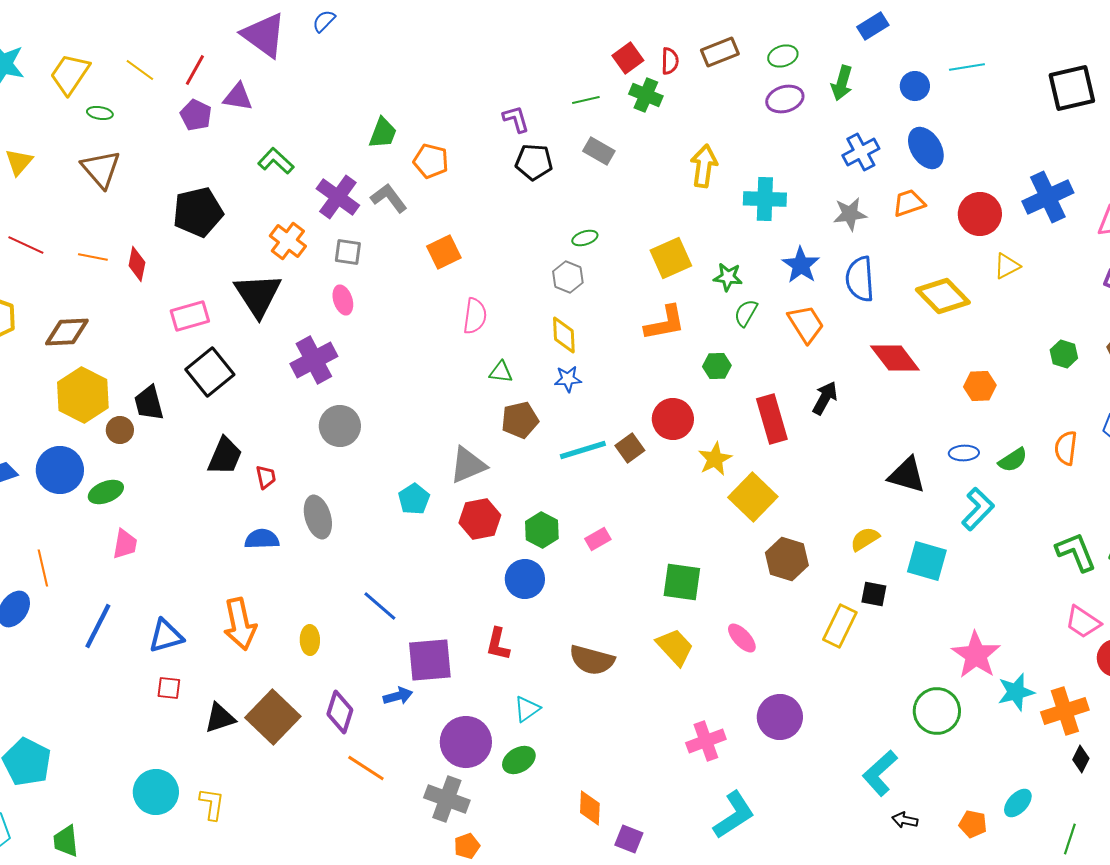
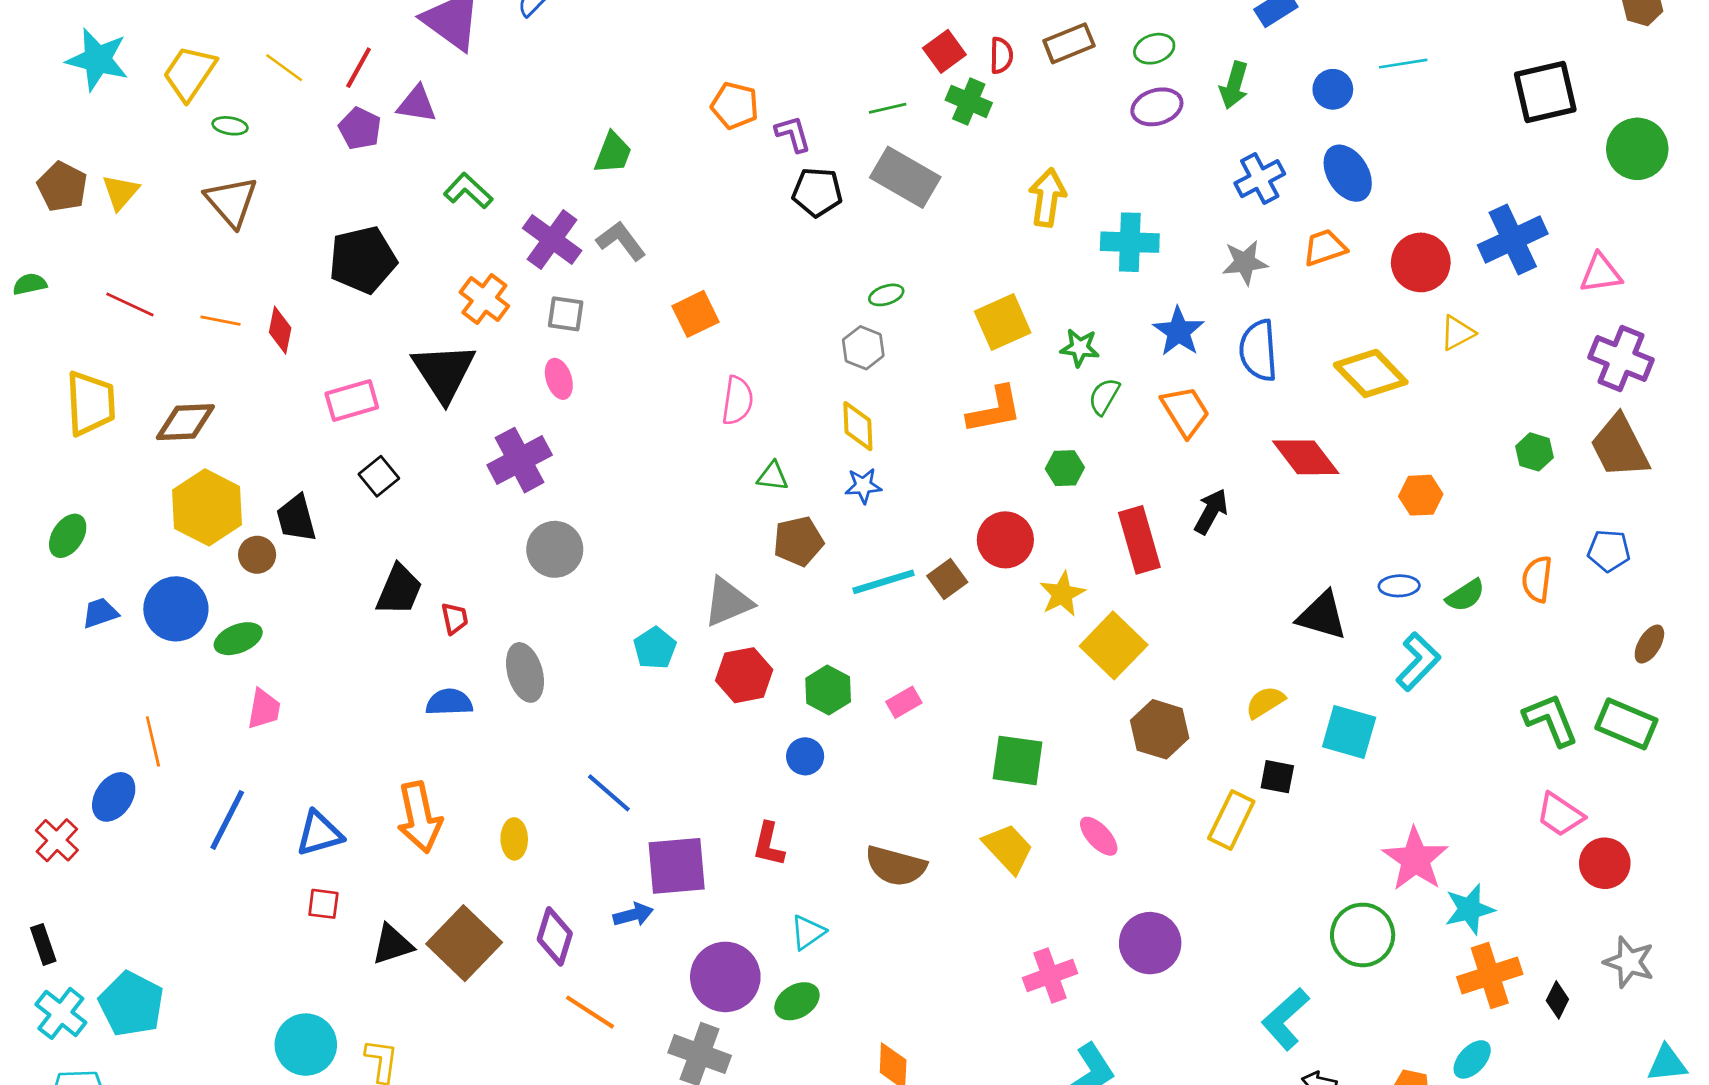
gray rectangle: (599, 151) -> (905, 177), size x1.6
orange pentagon: (431, 161) -> (735, 106), moved
black square: (210, 372) -> (379, 476), size x0.6
blue circle: (525, 579) -> (805, 756), size x0.7
orange cross: (1065, 711) -> (1490, 976), moved

